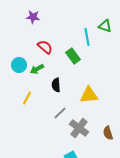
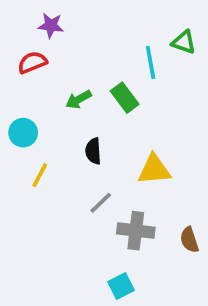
red semicircle: (45, 47) -> (32, 62), moved, turned -63
cyan circle: (19, 65) -> (23, 133), moved
green arrow: (37, 69) -> (79, 99), moved
gray cross: (79, 128) -> (136, 231), turned -30

